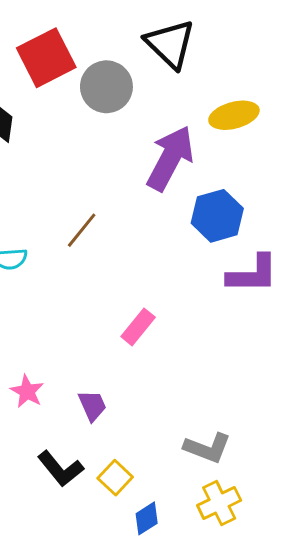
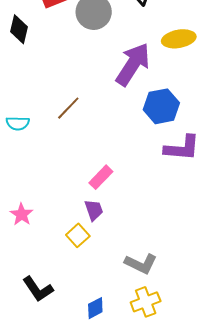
purple trapezoid: (92, 406) -> (94, 210), moved
black L-shape: (60, 469) -> (38, 289), moved
yellow square: (115, 478) -> (78, 235), moved

